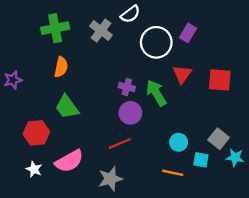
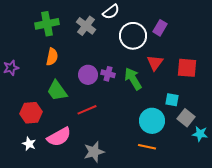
purple circle: (130, 113) -> (88, 75), moved
cyan circle: (179, 142) -> (152, 121), size x1.6
red line: (120, 143) -> (87, 110), moved
cyan square: (201, 160) -> (172, 100), moved

